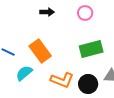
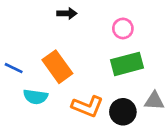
pink circle: (85, 13) -> (123, 28), moved
cyan semicircle: (24, 73) -> (35, 97), turned -132

